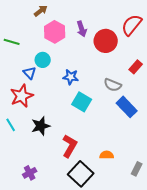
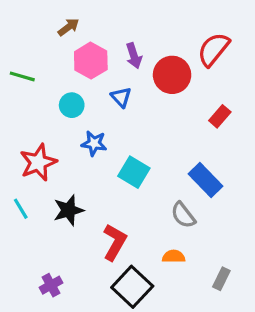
blue triangle: (30, 73) -> (121, 97), moved
blue star: (71, 77) -> (94, 143), moved
gray semicircle: (113, 85) -> (183, 215), moved, turned 30

